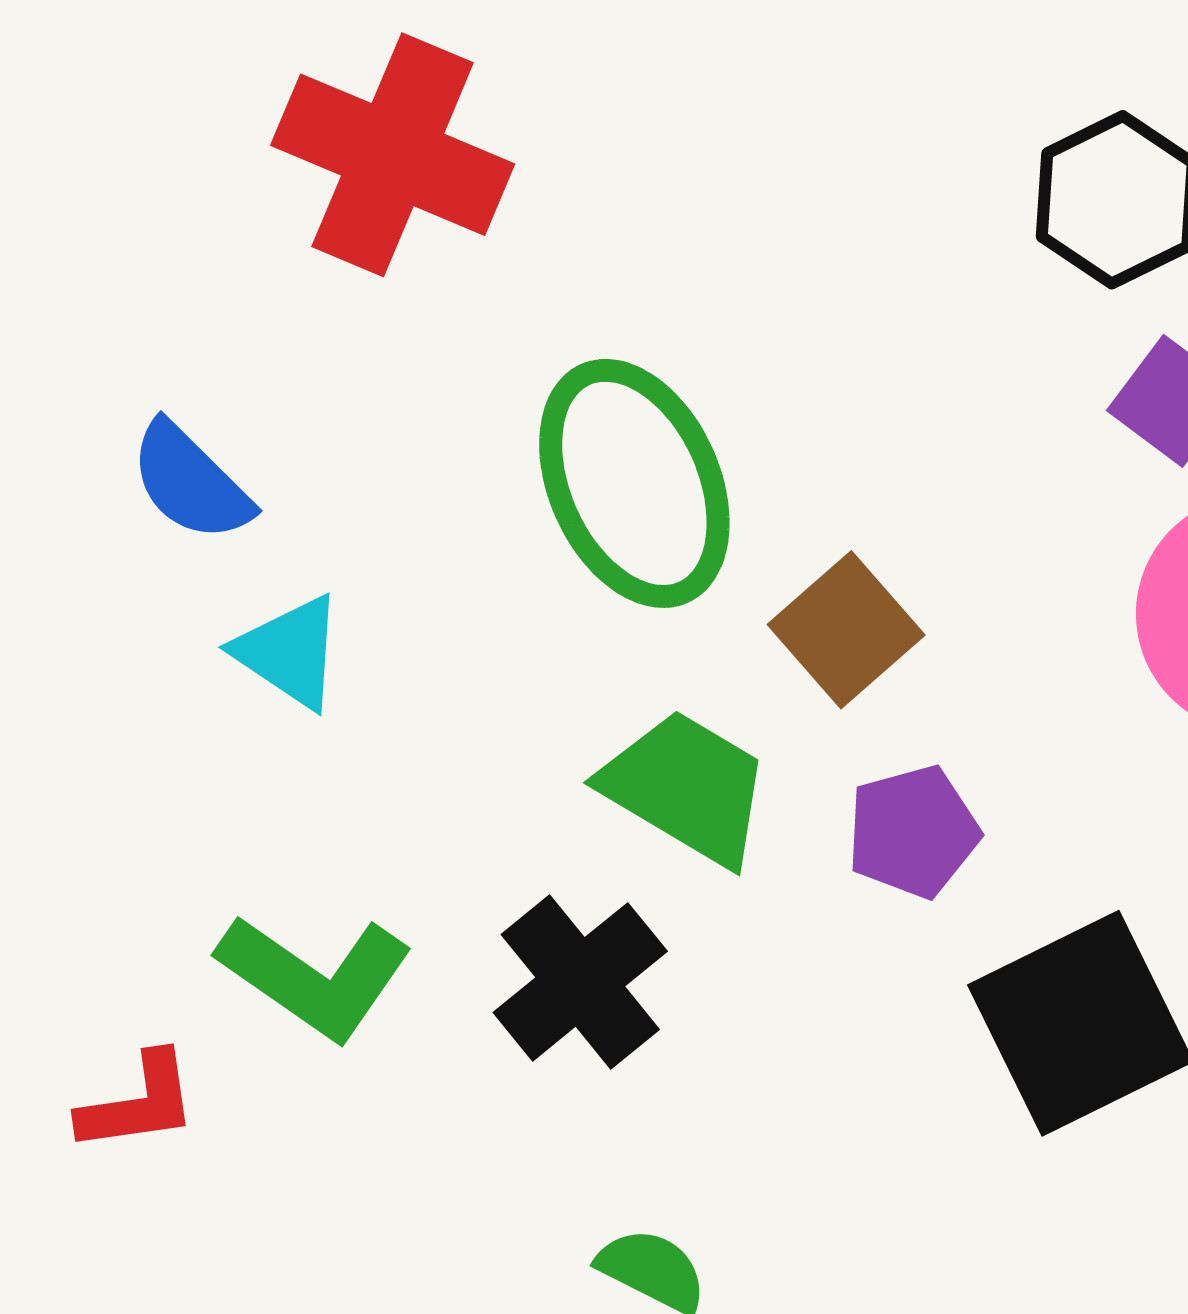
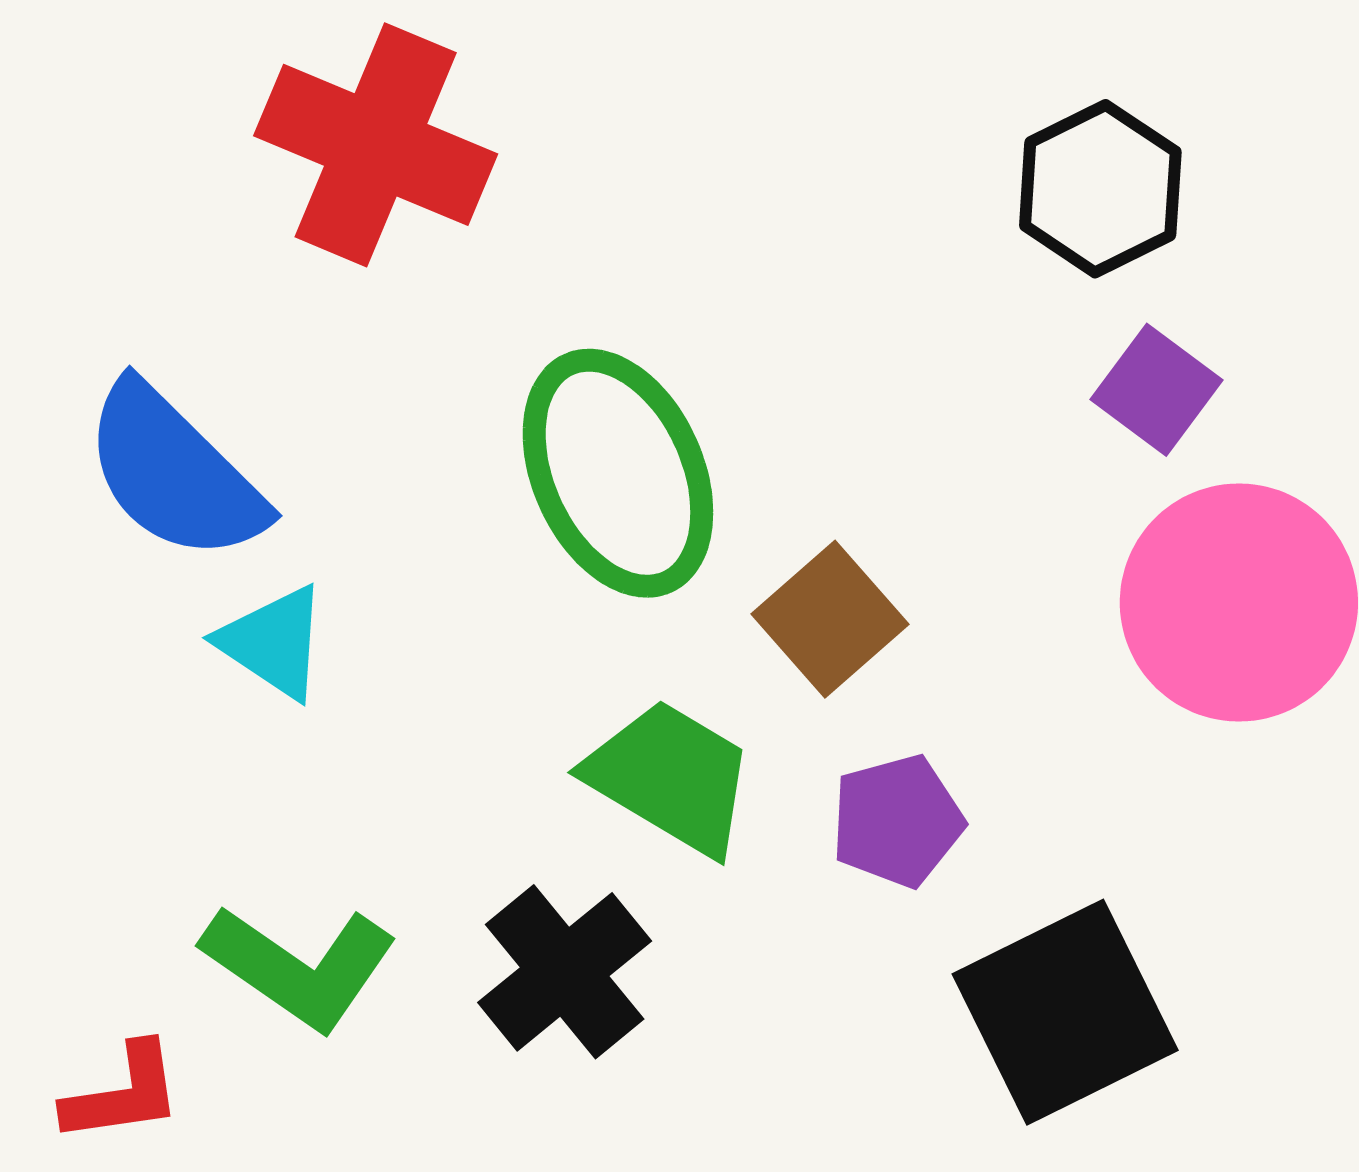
blue semicircle: (190, 482) -> (174, 473), size x1.5

